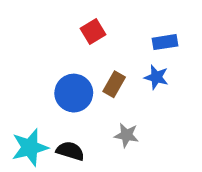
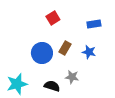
blue star: (156, 77) -> (89, 52), moved
black semicircle: (70, 151) -> (52, 86), moved

